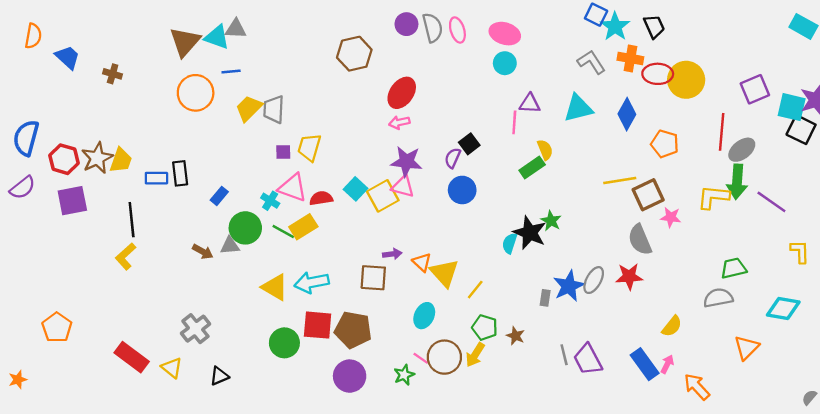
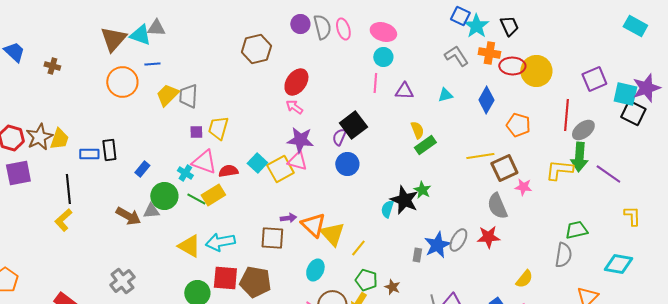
cyan triangle: (578, 108) -> (445, 95), size x0.6
pink arrow: (399, 122) -> (294, 107), turned 48
pink line: (514, 122) -> (375, 83), moved
black square: (469, 144) -> (353, 125), size x1.5
green rectangle: (532, 167) -> (425, 145), moved
brown arrow: (203, 252) -> (128, 216), size x1.4
orange triangle: (422, 262) -> (313, 225), size x1.5
gray semicircle: (718, 298) -> (563, 255), turned 110

